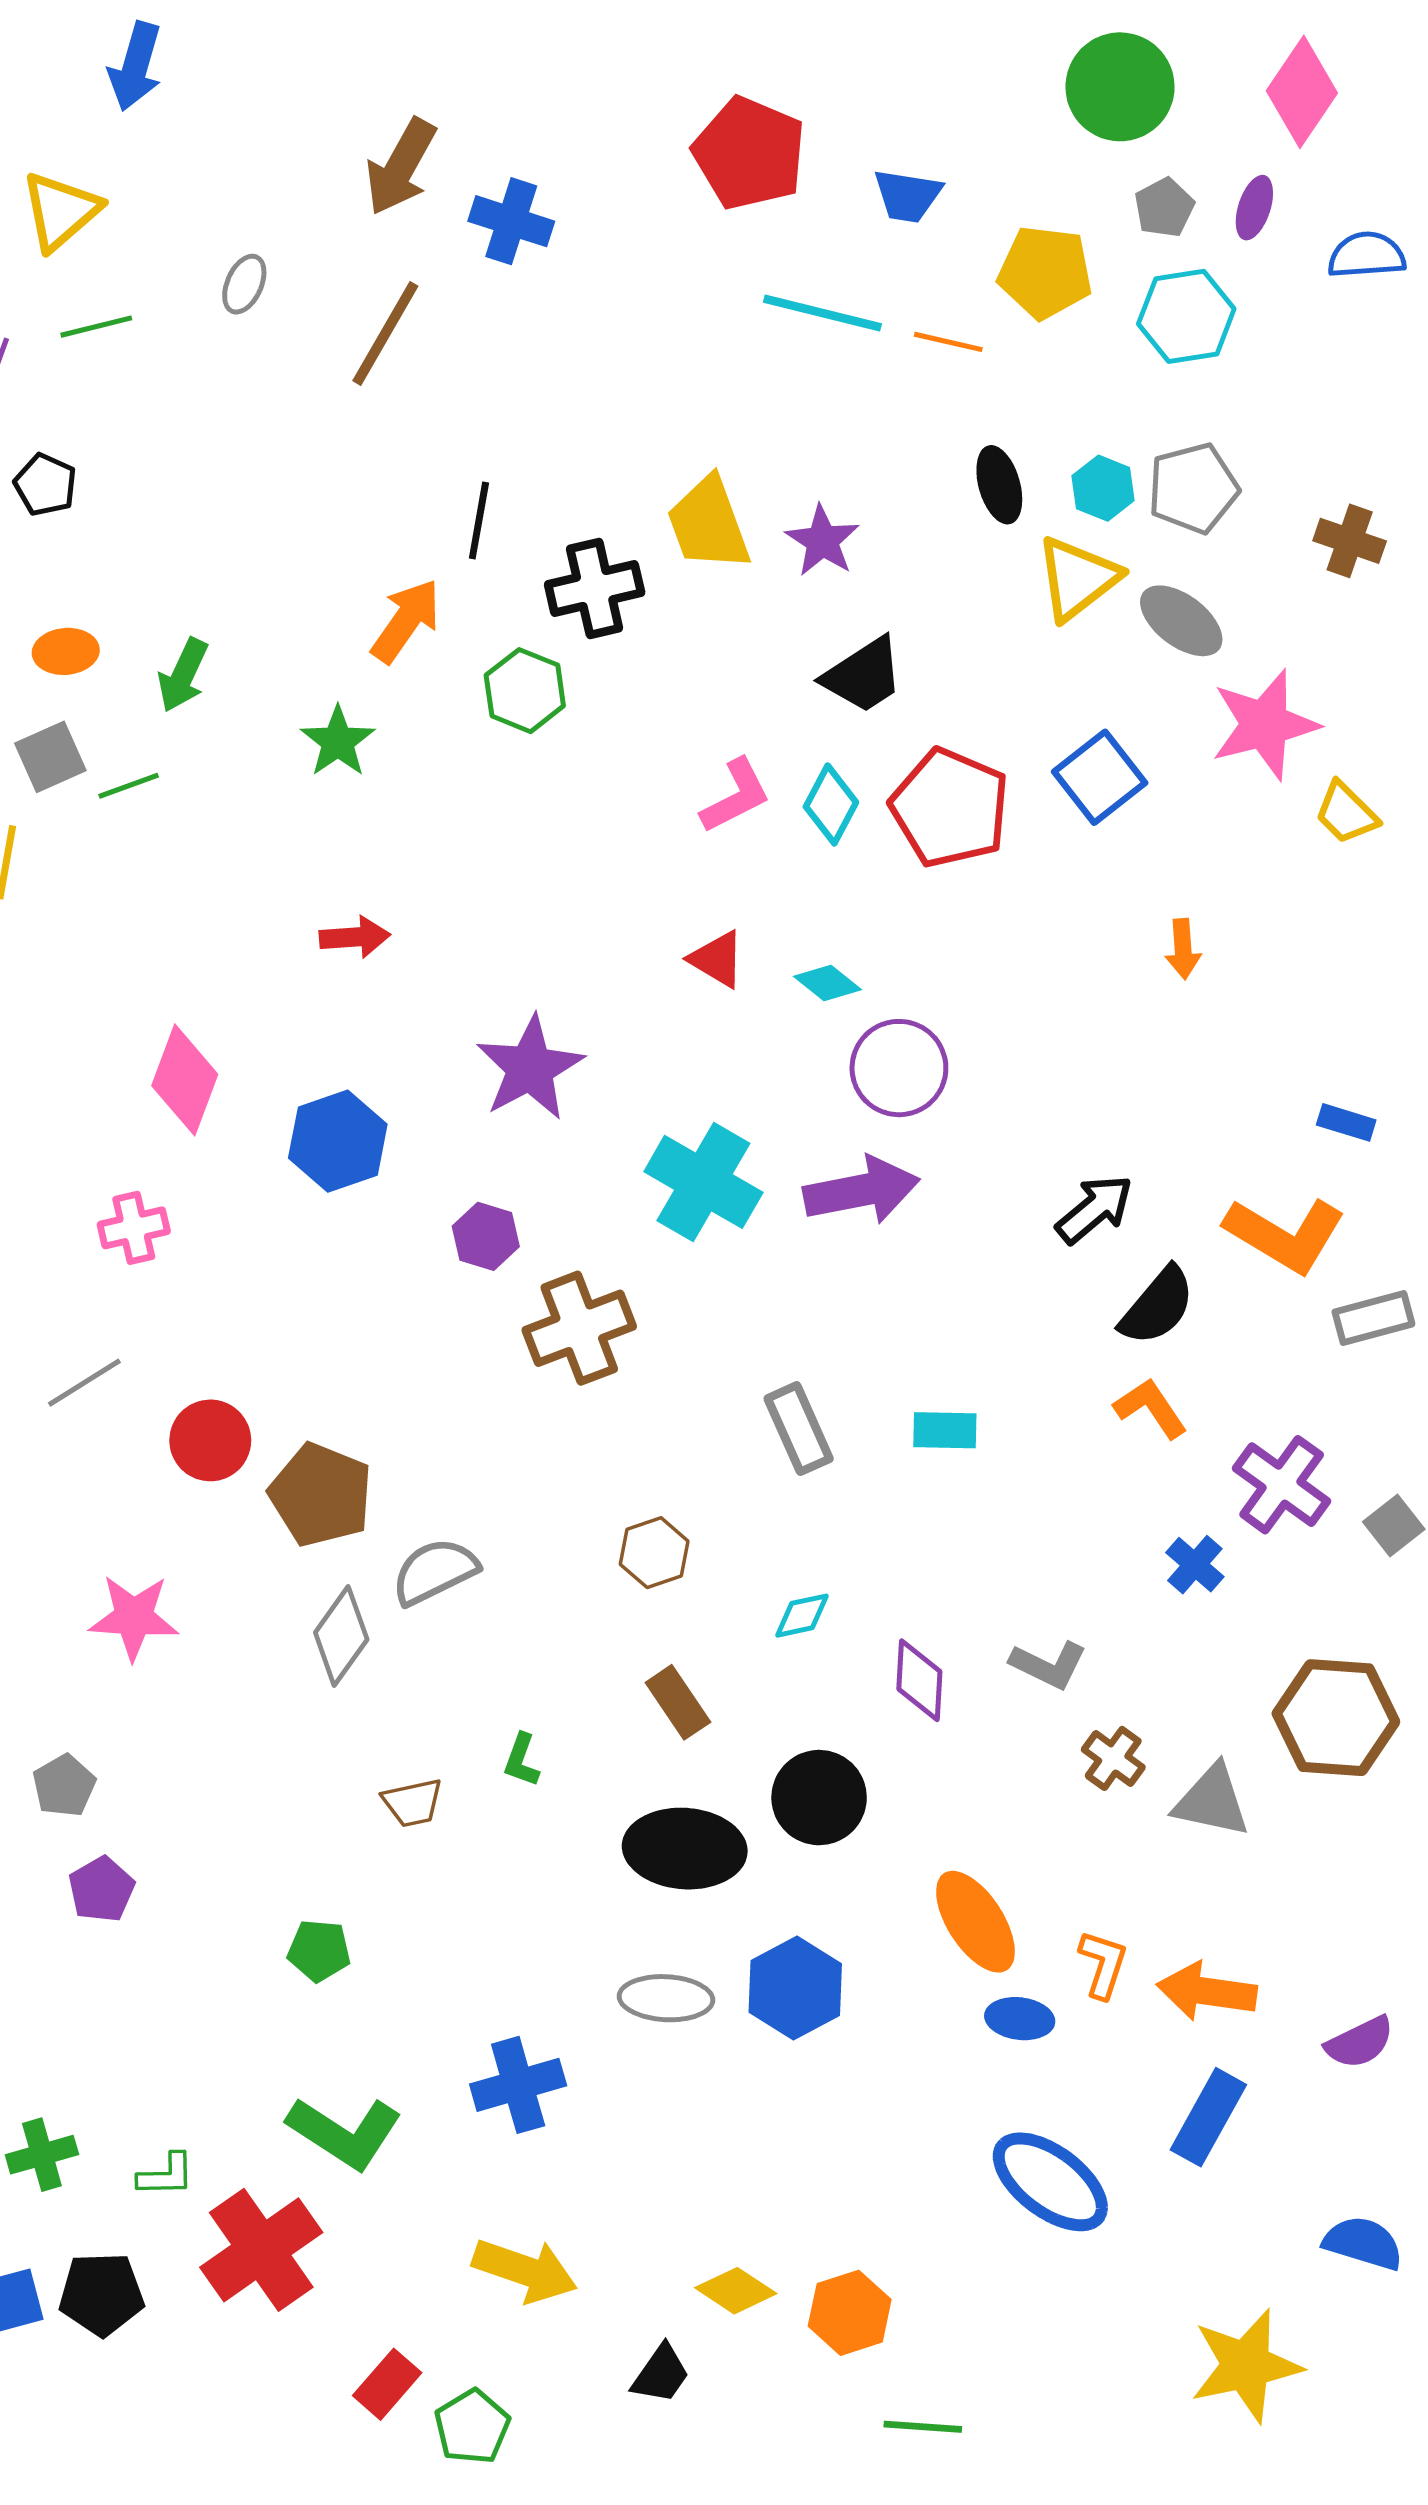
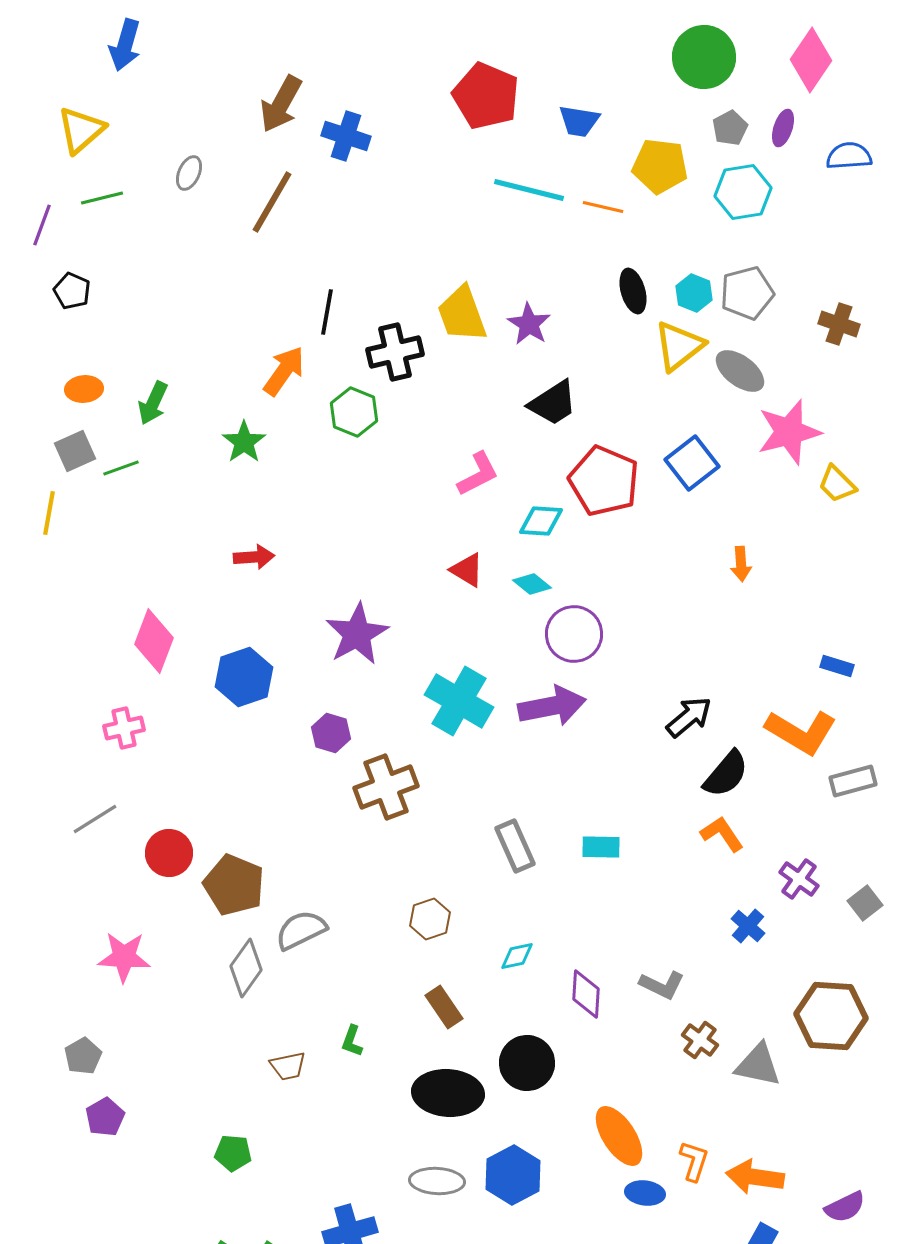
cyan diamond: (831, 804) -> (541, 521), moved, turned 66
purple cross: (1282, 1485) -> (799, 879), size x0.7

